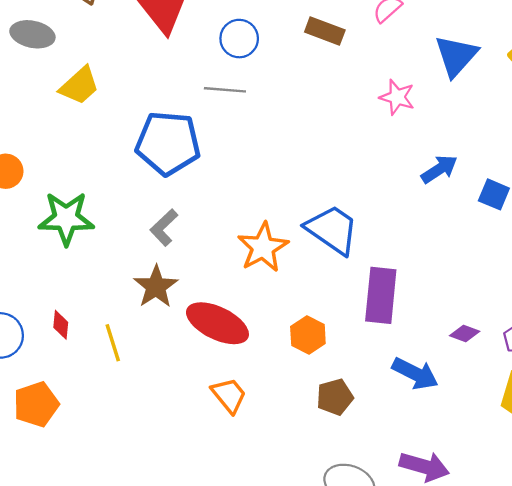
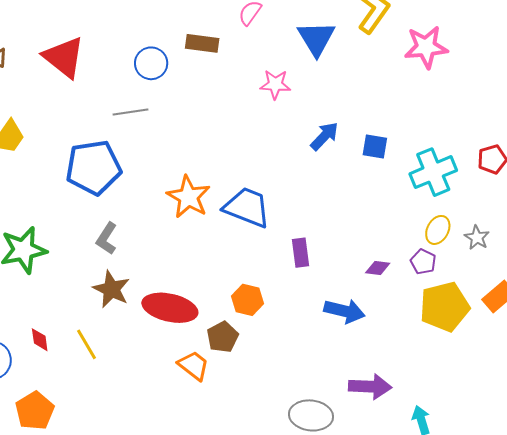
blue circle: (239, 39) -> (151, 63), moved
orange star: (263, 247) -> (188, 197), moved
purple rectangle: (381, 295) -> (300, 253), size x0.6
brown pentagon: (335, 397) -> (223, 337), moved

